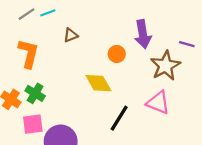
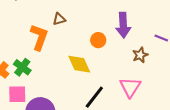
orange L-shape: (28, 53) -> (39, 37), moved
brown star: (165, 66) -> (140, 55), size x0.6
pink triangle: (158, 103) -> (130, 87), turned 35

